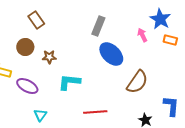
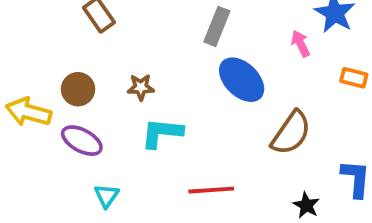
orange rectangle: (170, 40) -> (354, 78), moved
brown circle: (25, 47) -> (78, 89), moved
brown star: (49, 57) -> (141, 87), moved

